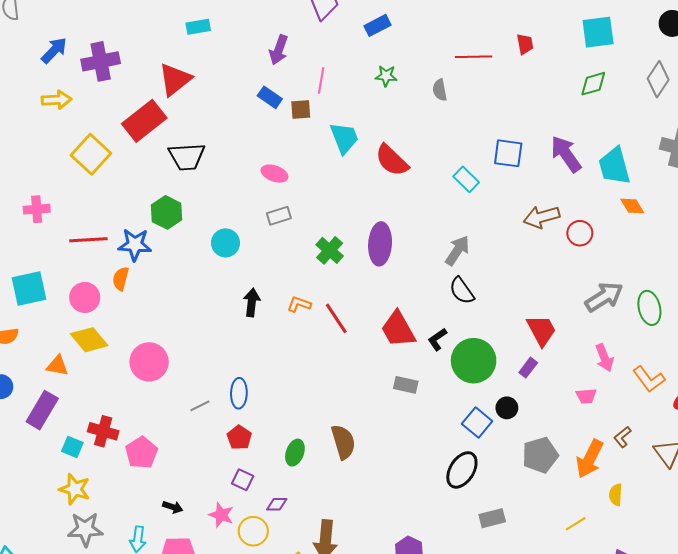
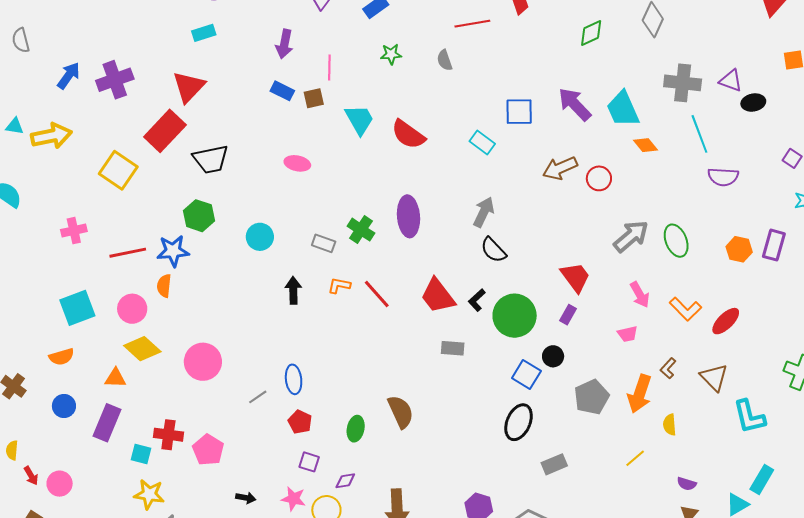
yellow arrow: (57, 100) -> (51, 136), moved, size x1.4
gray rectangle: (279, 216) -> (324, 243), moved, turned 45

